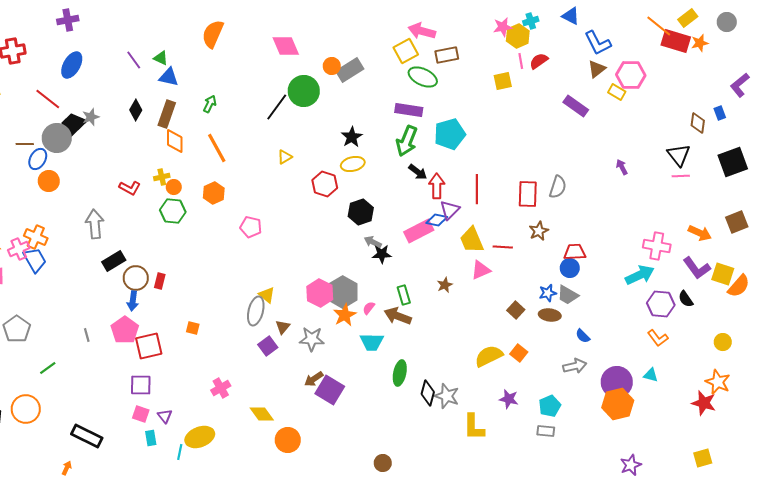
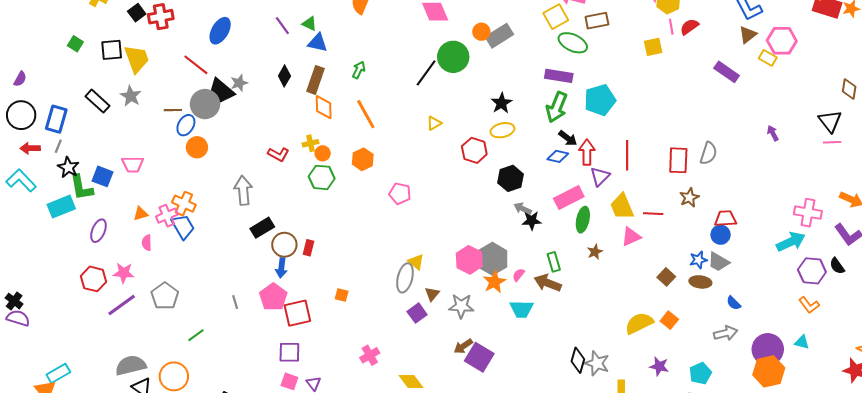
black trapezoid: (73, 125) -> (221, 91), turned -96
blue diamond: (437, 220) -> (558, 156), moved
green ellipse: (400, 373) -> (583, 220), moved

